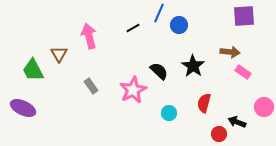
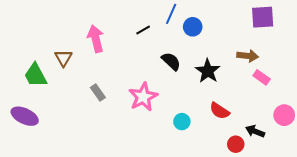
black semicircle: (159, 71) -> (171, 61), moved
red semicircle: (204, 103) -> (220, 111), turned -72

